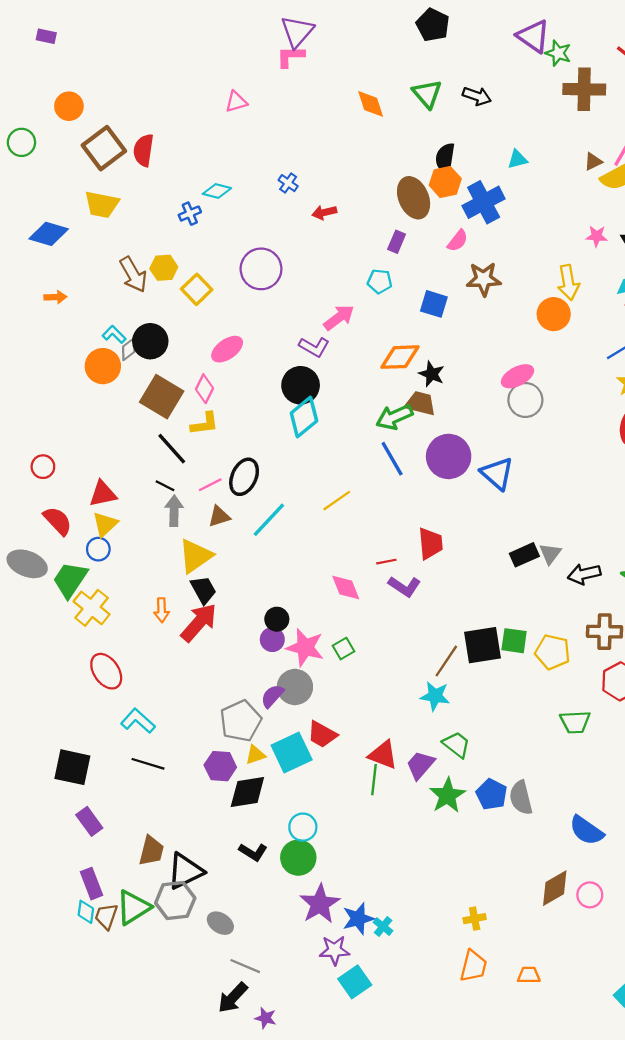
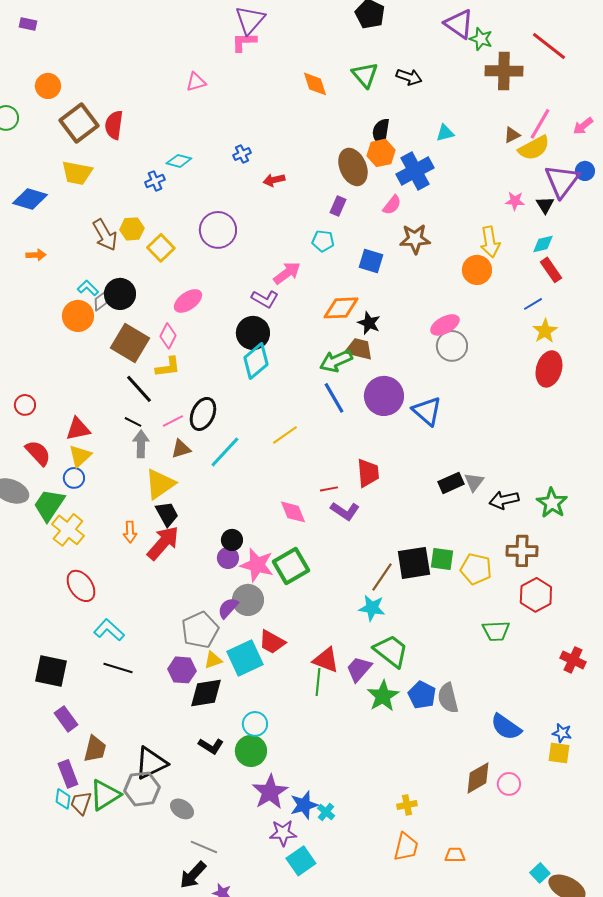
blue cross: (288, 183) -> (242, 154), turned 30
green square: (343, 649) -> (291, 566), size x1.8
green trapezoid: (456, 745) -> (391, 651), size x1.4
brown trapezoid: (151, 851) -> (95, 749), moved

